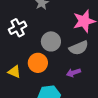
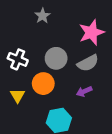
white cross: (18, 28) -> (18, 59), moved, turned -36
yellow triangle: (14, 72) -> (18, 96), turned 40

